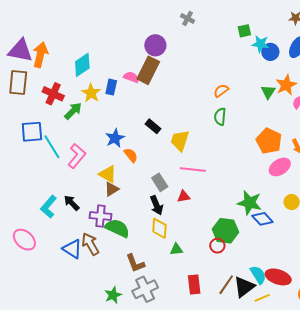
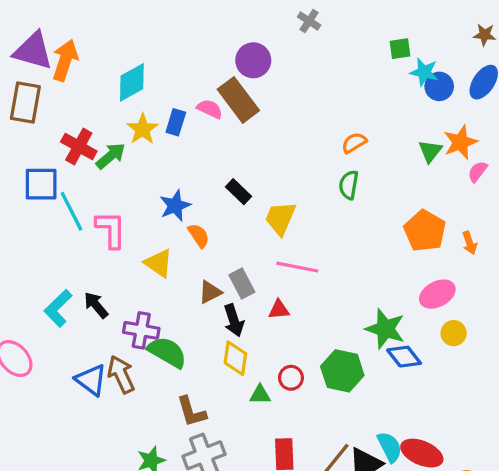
brown rectangle: (148, 70) -> (238, 100), turned -68
red cross: (53, 94) -> (79, 147), moved
pink L-shape: (77, 156) -> (111, 229), turned -45
pink ellipse: (280, 167) -> (437, 294), moved
brown triangle: (112, 189) -> (210, 292), moved
red circle: (217, 246) -> (291, 378), moved

